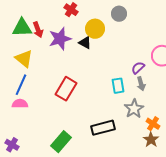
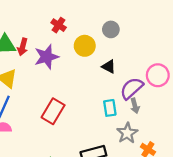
red arrow: (38, 30) -> (23, 47), turned 35
black triangle: (85, 43) -> (109, 67), moved
purple semicircle: (138, 68) -> (132, 88), size x1.6

